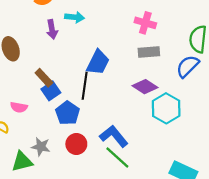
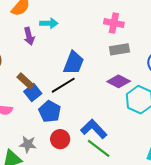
black line: (85, 86) -> (63, 85), turned 55

